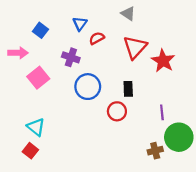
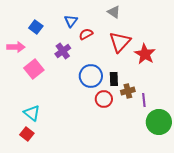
purple cross: (71, 57) -> (63, 51), turned 35
blue circle: (88, 87) -> (91, 76), moved
brown cross: (155, 151) -> (128, 91), moved

